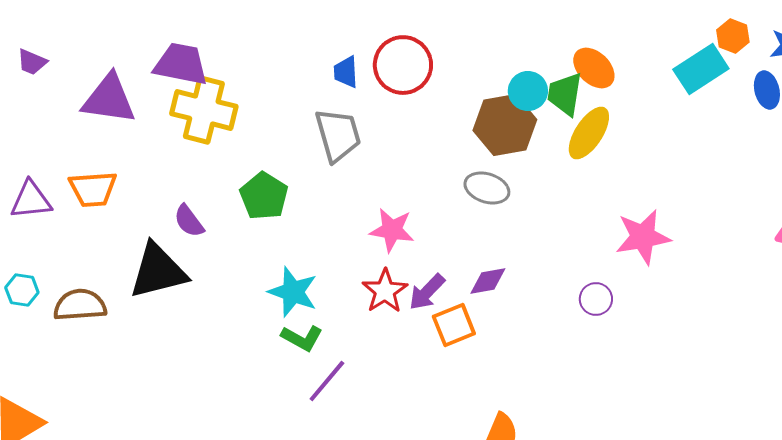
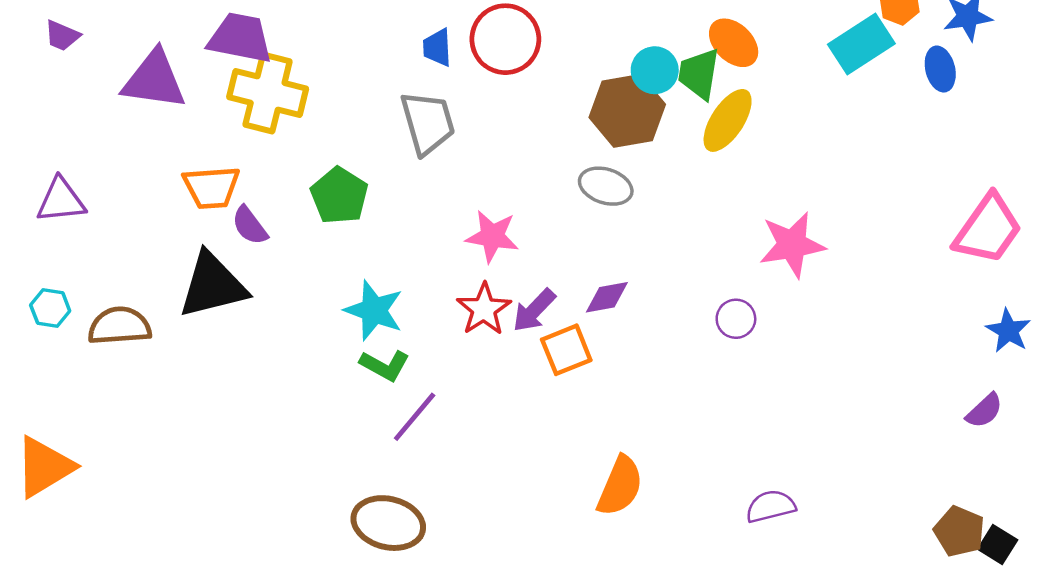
orange trapezoid: (93, 189) -> (211, 187), moved

